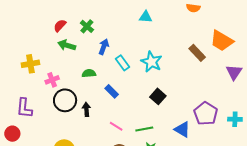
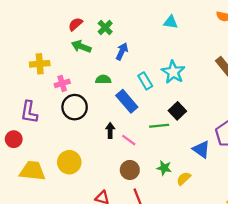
cyan rectangle: (122, 63) -> (145, 81), moved
blue rectangle: (112, 91) -> (127, 101), size x1.5
black arrow: (86, 109) -> (110, 131), moved
green line: (144, 129) -> (159, 126), moved

